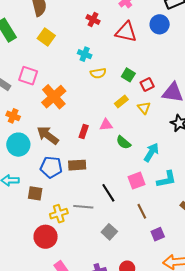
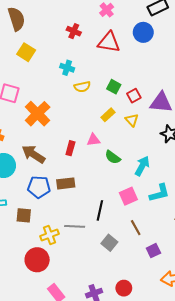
black line: (108, 193) -> (100, 210), turned 48
gray square: (109, 232) -> (109, 243), moved

